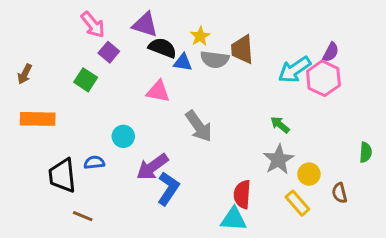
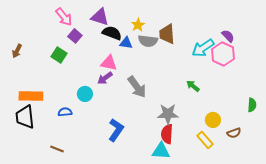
purple semicircle: (331, 52) -> (228, 36), turned -72
orange rectangle: (38, 119) -> (31, 96), moved
gray star: (279, 160) -> (168, 114), moved, turned 30
purple arrow: (152, 167) -> (105, 78), moved, size x0.7
black trapezoid: (62, 176) -> (25, 117), moved
brown semicircle: (339, 193) -> (234, 133), turned -96

